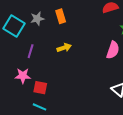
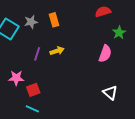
purple line: (31, 51) -> (37, 54), moved
red square: (40, 88) -> (33, 90), turned -32

